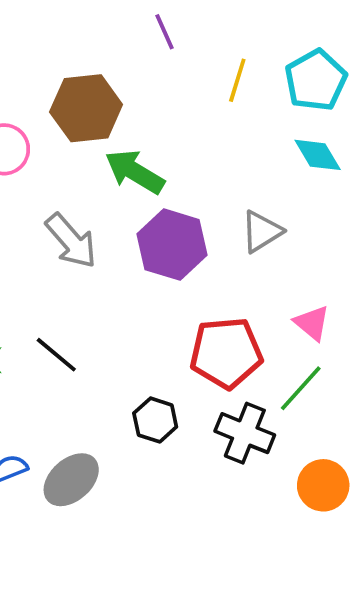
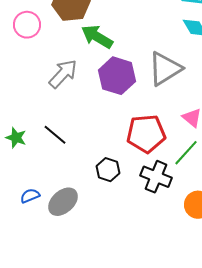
gray triangle: (262, 231) -> (165, 69), size x1.5
gray arrow: (71, 241) -> (63, 74), turned -96

